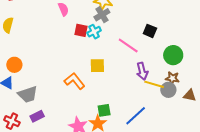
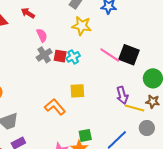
gray cross: (102, 15) -> (44, 55), moved
black square: (150, 31) -> (129, 55), size x1.5
pink line: (128, 45) -> (110, 55), moved
gray circle: (168, 90) -> (147, 128), moved

